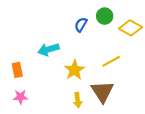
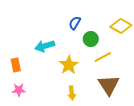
green circle: (105, 16) -> (91, 39), moved
brown triangle: (102, 92) -> (109, 85), moved

